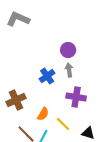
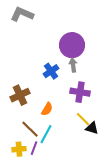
purple circle: (68, 50) -> (72, 45), size x1.6
yellow line: (63, 124) -> (83, 119), moved

